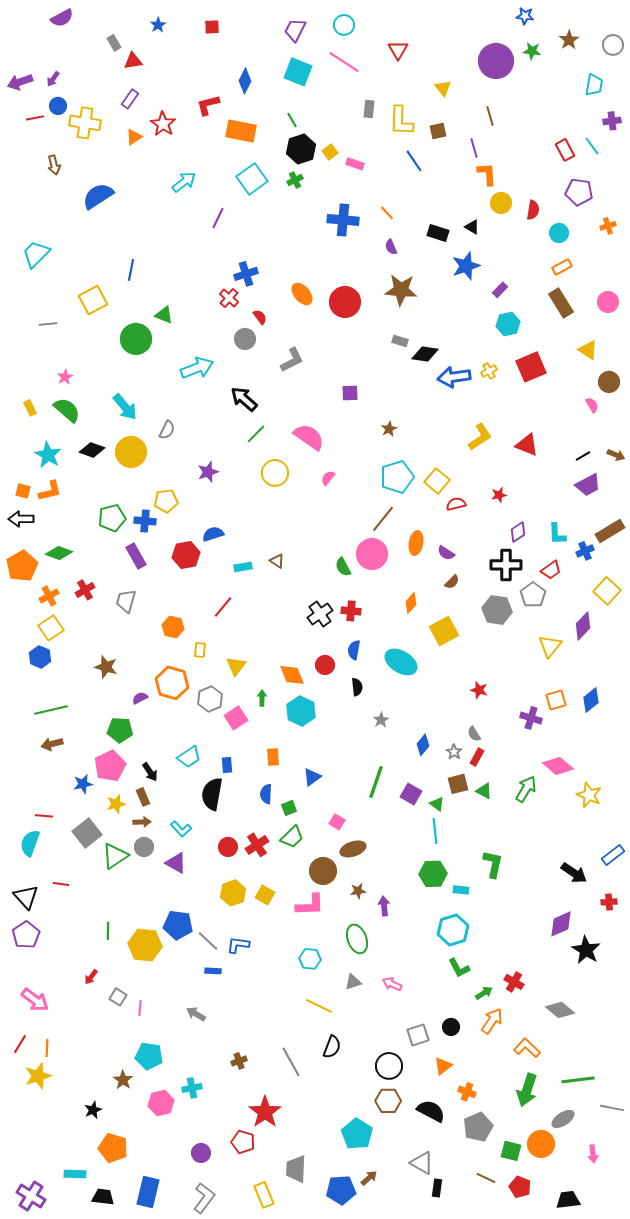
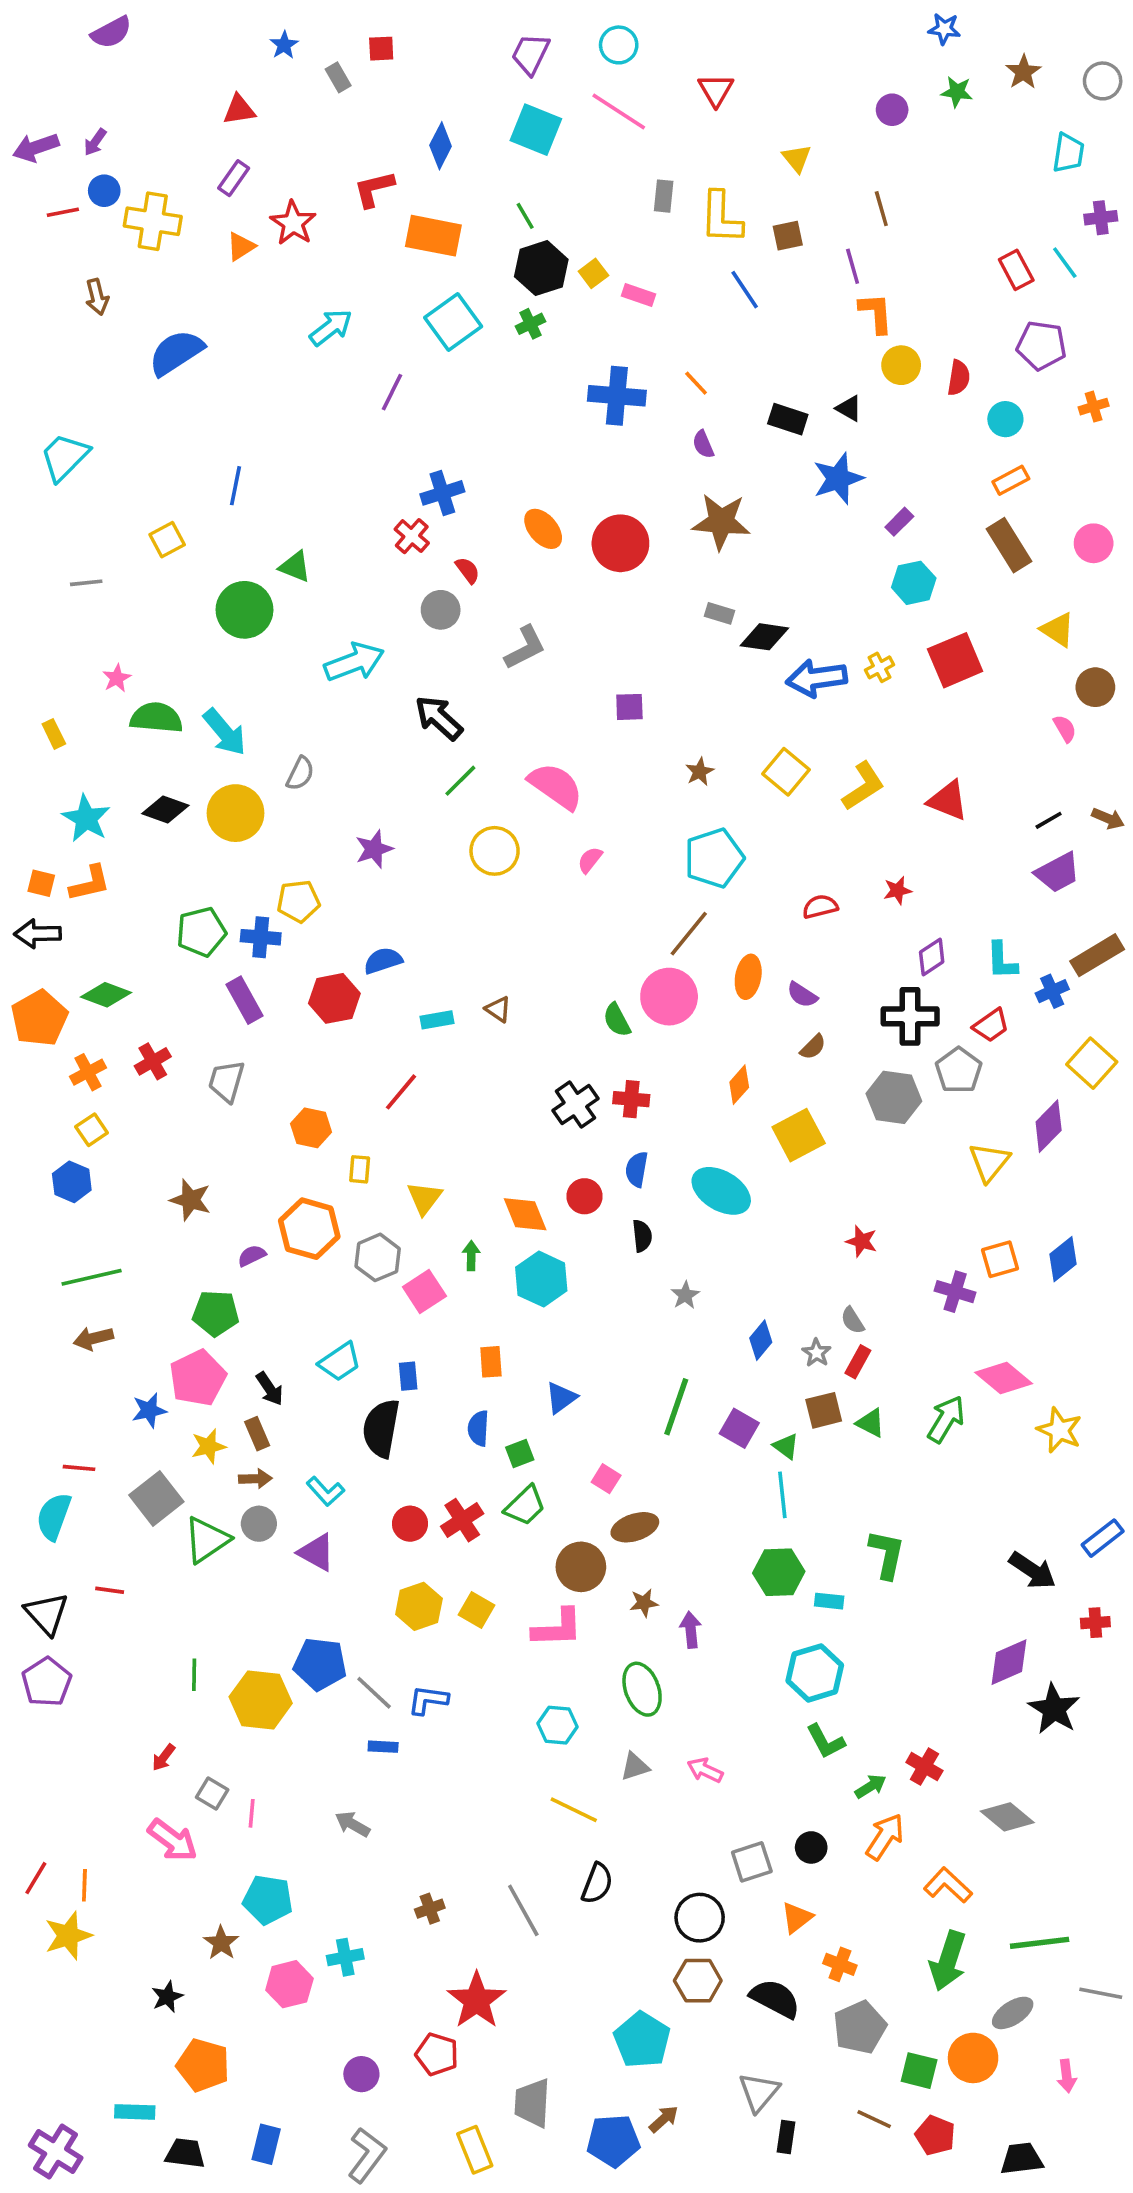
gray rectangle: (114, 43) -> (338, 77), moved
purple circle: (496, 61) -> (892, 110), size x0.5
yellow square: (93, 300) -> (167, 540), size x0.7
green semicircle: (67, 410) -> (156, 718), moved, turned -36
yellow square: (437, 481) -> (786, 772), moved
yellow square: (51, 628) -> (92, 1130), size x0.7
pink arrow: (35, 1000) -> (173, 1840), moved
gray triangle: (422, 1163) -> (759, 2092), turned 40
blue rectangle: (148, 1192) -> (266, 2144), size x0.7

